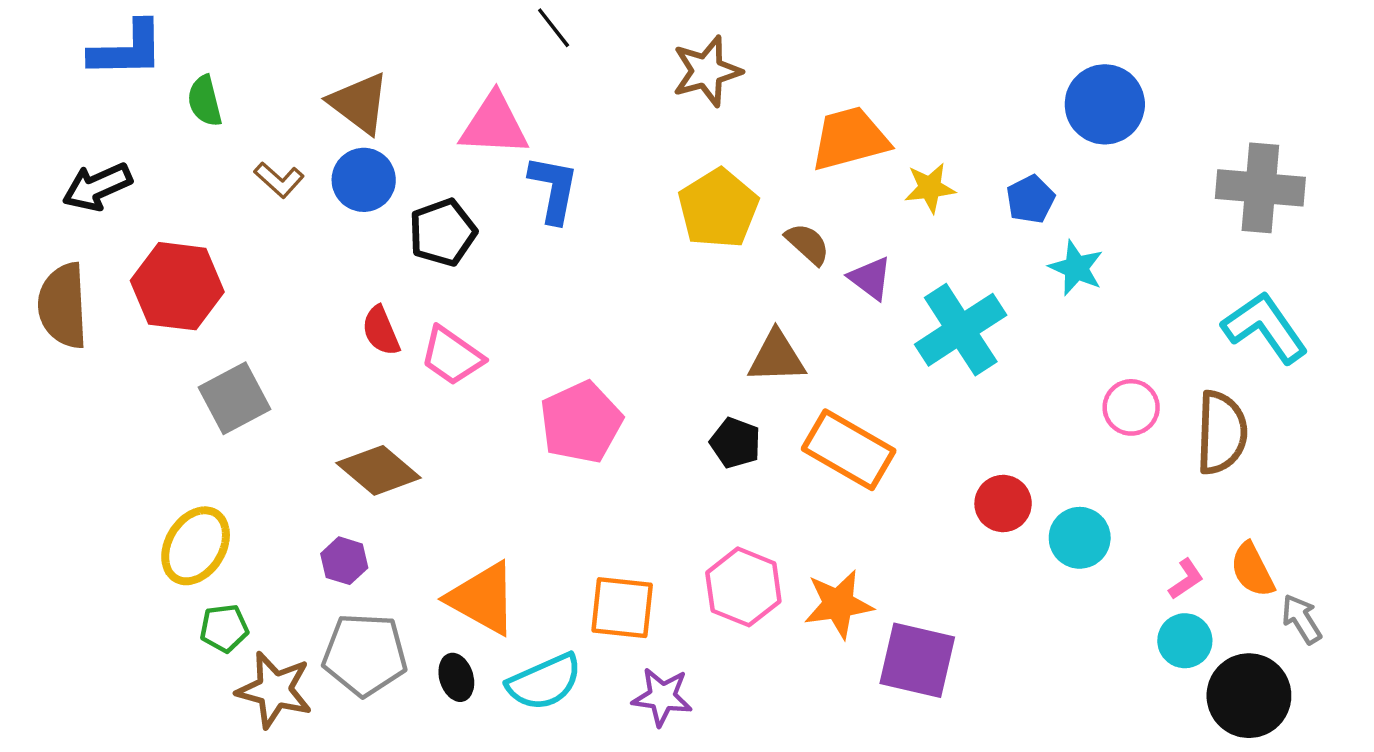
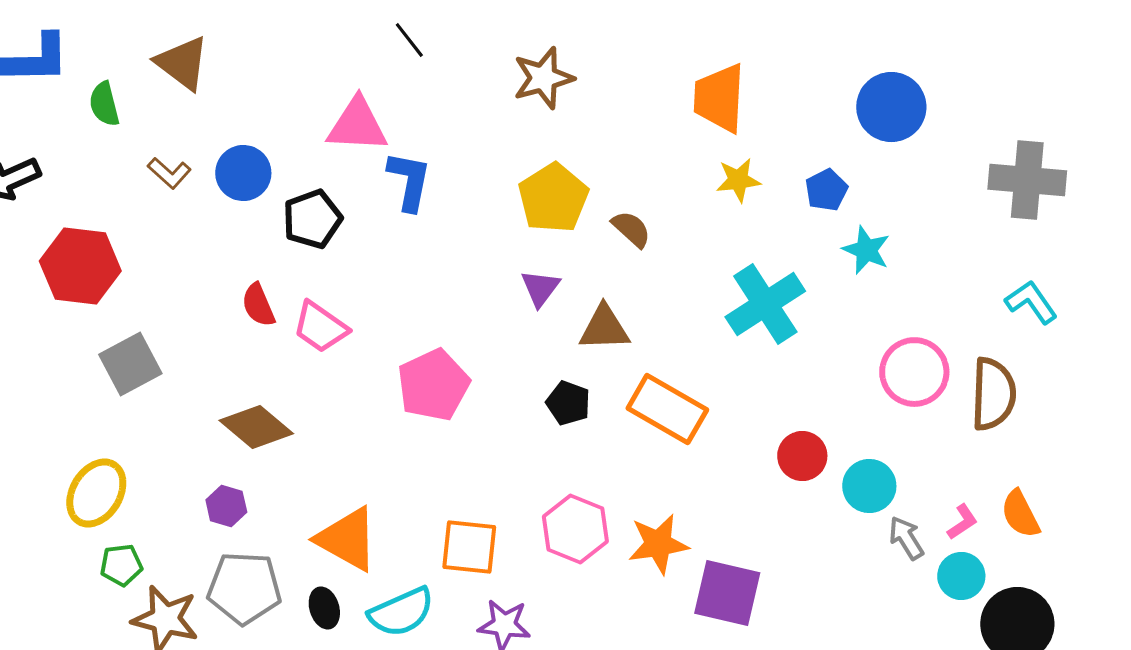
brown triangle: (359, 103) -> (182, 63), moved
orange trapezoid: (850, 139) -> (719, 98), moved, turned -72
purple triangle: (870, 278) -> (540, 288), moved, turned 30
cyan L-shape: (1265, 327) -> (1031, 302), size x0.7
pink circle: (1131, 407) -> (914, 372), size x1.4
gray arrow: (1302, 619) -> (906, 538), moved

